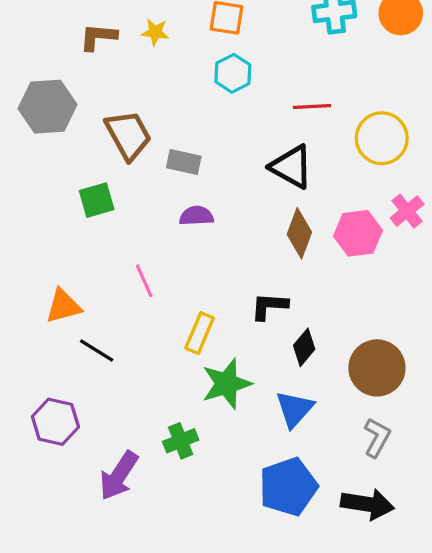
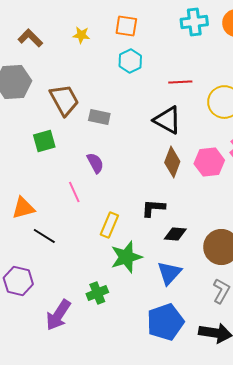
brown L-shape: (98, 37) -> (30, 38), moved, turned 40
purple semicircle: (196, 216) -> (95, 163), moved, turned 65
black diamond: (304, 347) -> (175, 234), turned 55

